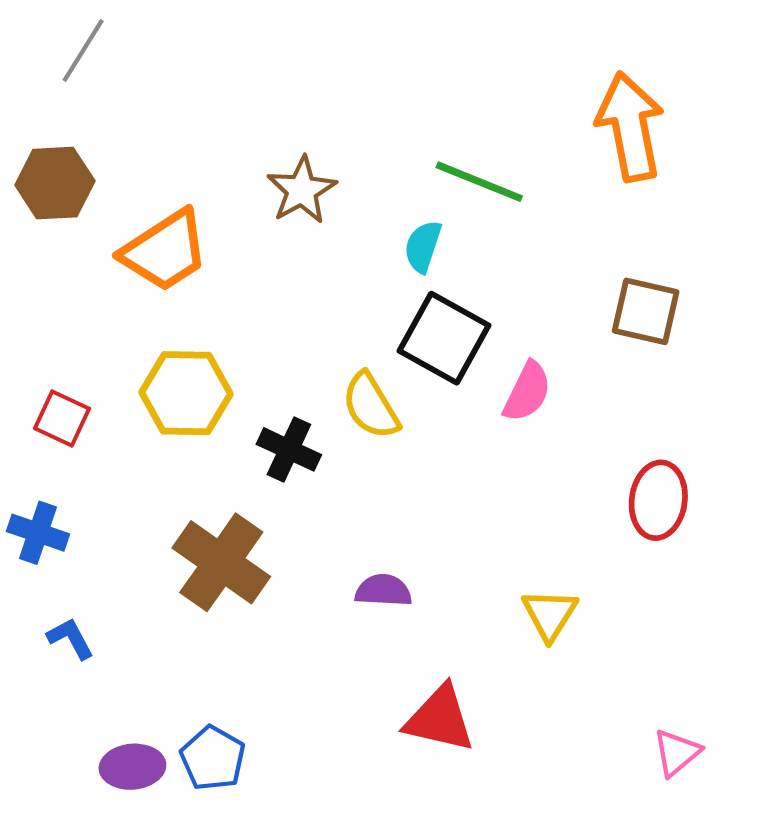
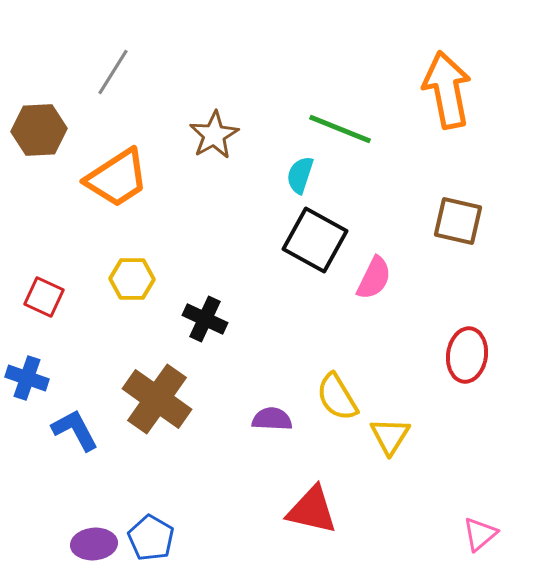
gray line: (83, 51) -> (113, 72), moved
yellow hexagon: (186, 393) -> (132, 279), size x0.7
yellow semicircle: (371, 406) -> (337, 397), moved
blue L-shape: (70, 638) -> (75, 430), moved, size x1.4

